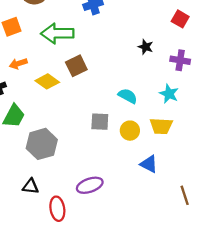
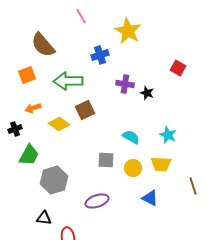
purple cross: (180, 60) -> (125, 84), moved
purple ellipse: (90, 185) -> (97, 201), moved
brown line: (185, 195) -> (193, 186), moved

